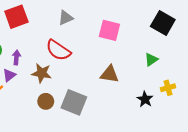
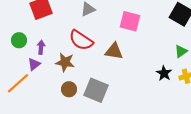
green triangle: (151, 60) -> (181, 51), moved
brown triangle: (109, 74) -> (114, 51), moved
black star: (145, 99) -> (164, 73), moved

